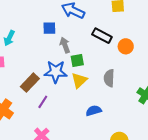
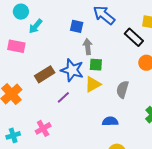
black rectangle: (102, 36) -> (134, 37), moved
purple line: (43, 102) -> (63, 97), moved
blue semicircle: (94, 111) -> (110, 121), moved

